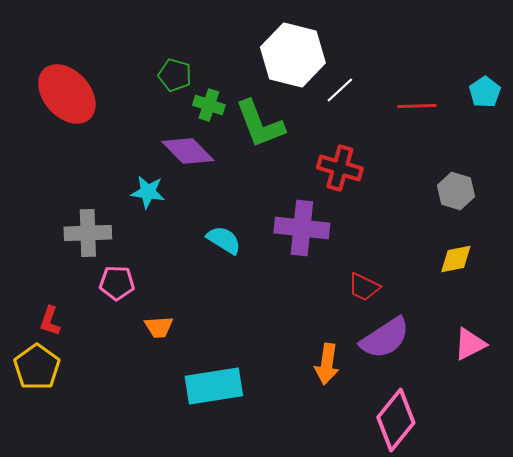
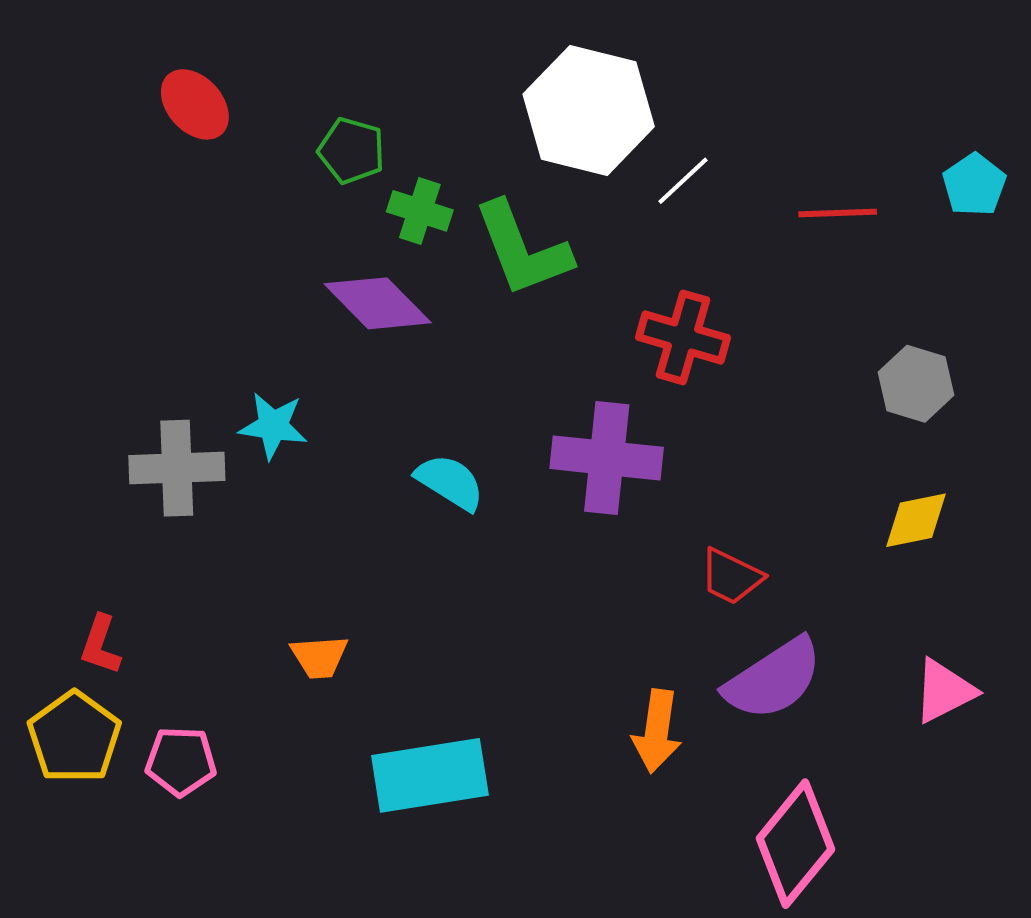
red ellipse: (67, 94) -> (195, 104), moved, size x0.6
cyan star: (148, 192) -> (273, 426), moved
pink pentagon: (117, 283) -> (181, 761), moved

